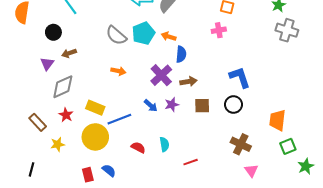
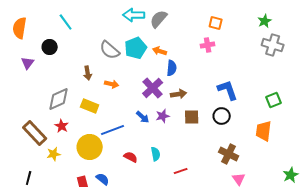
brown arrow: (69, 53) -> (88, 73), moved, turned -80
purple triangle: (47, 64) -> (28, 63), moved
yellow rectangle: (95, 108) -> (90, 106), moved
brown rectangle: (38, 122) -> (35, 133), size x1.4
green square: (288, 146) -> (274, 100), moved

